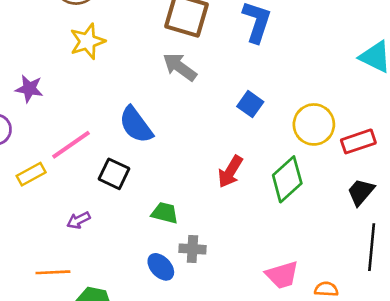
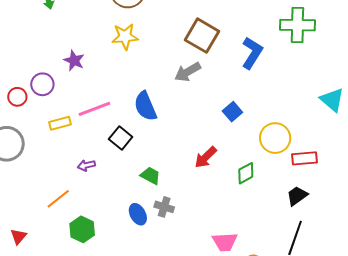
gray arrow: (180, 67) -> (188, 72), turned -80
green diamond: (287, 179) -> (246, 173), size x0.7
orange line: (53, 272) -> (58, 199), turned -50

